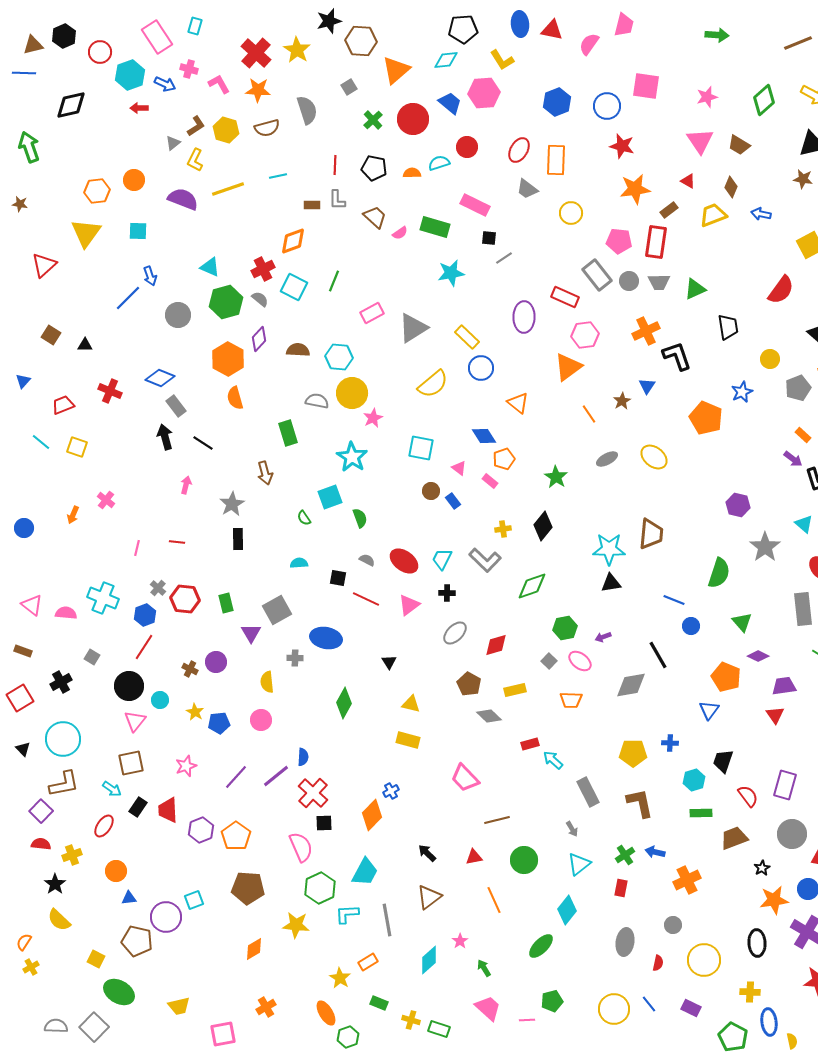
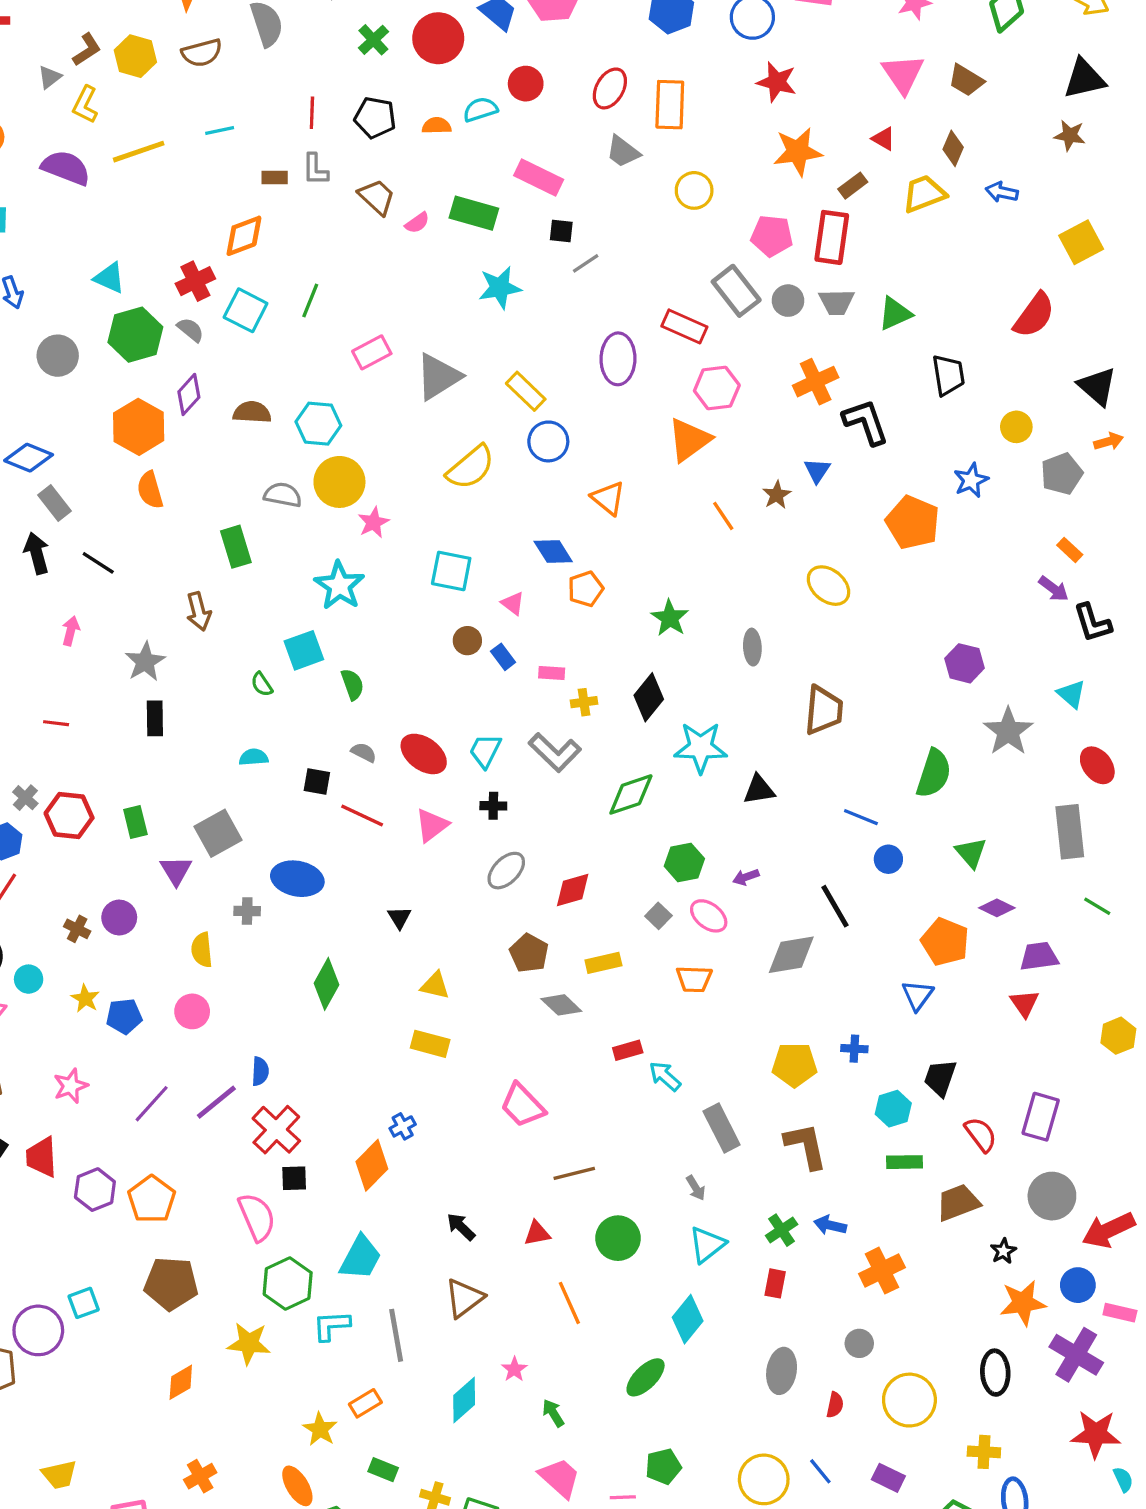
gray ellipse: (607, 459) -> (752, 647), moved, turned -65
pink rectangle: (490, 481) -> (552, 673), moved, turned -35
cyan star: (609, 549) -> (701, 747), moved

